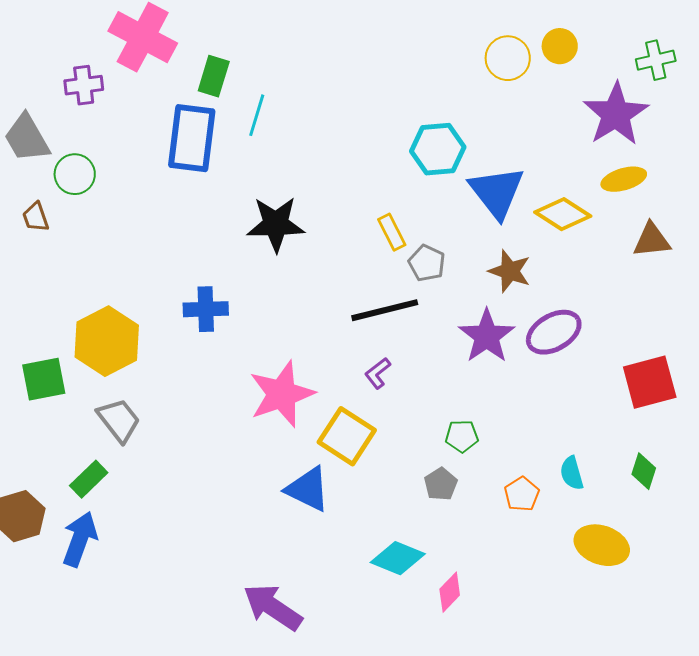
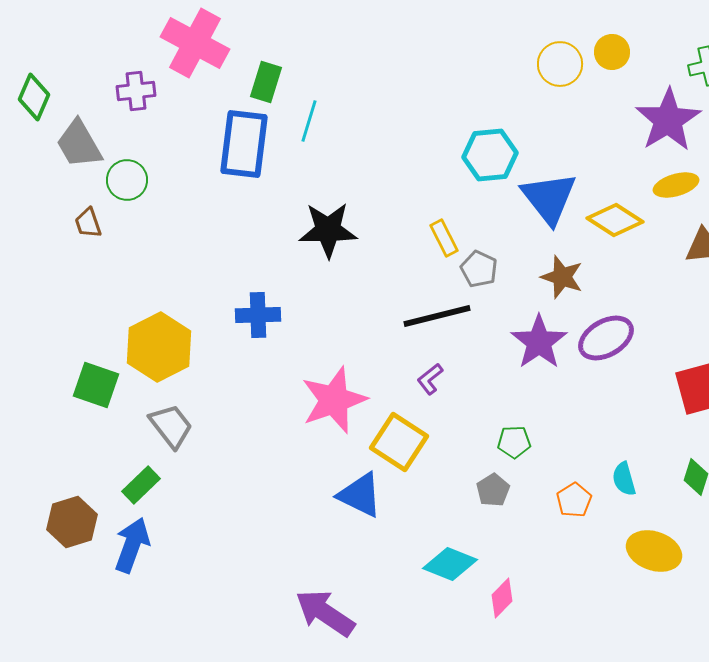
green square: (44, 379) -> (96, 385), turned 30

